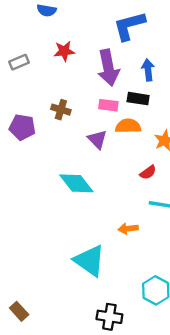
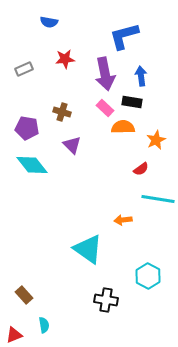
pink rectangle: (108, 105) -> (105, 108), turned 36
purple triangle: (97, 139) -> (72, 145), moved
cyan diamond: (76, 183) -> (32, 165), moved

